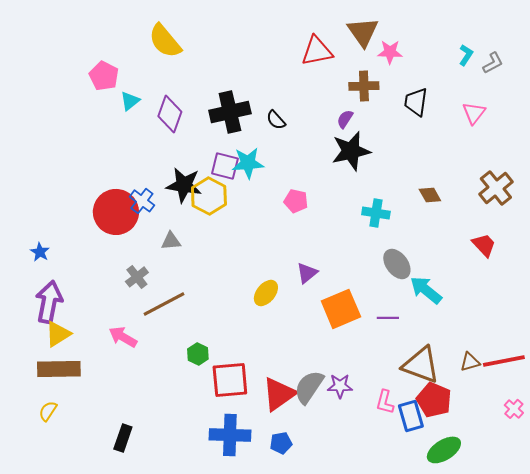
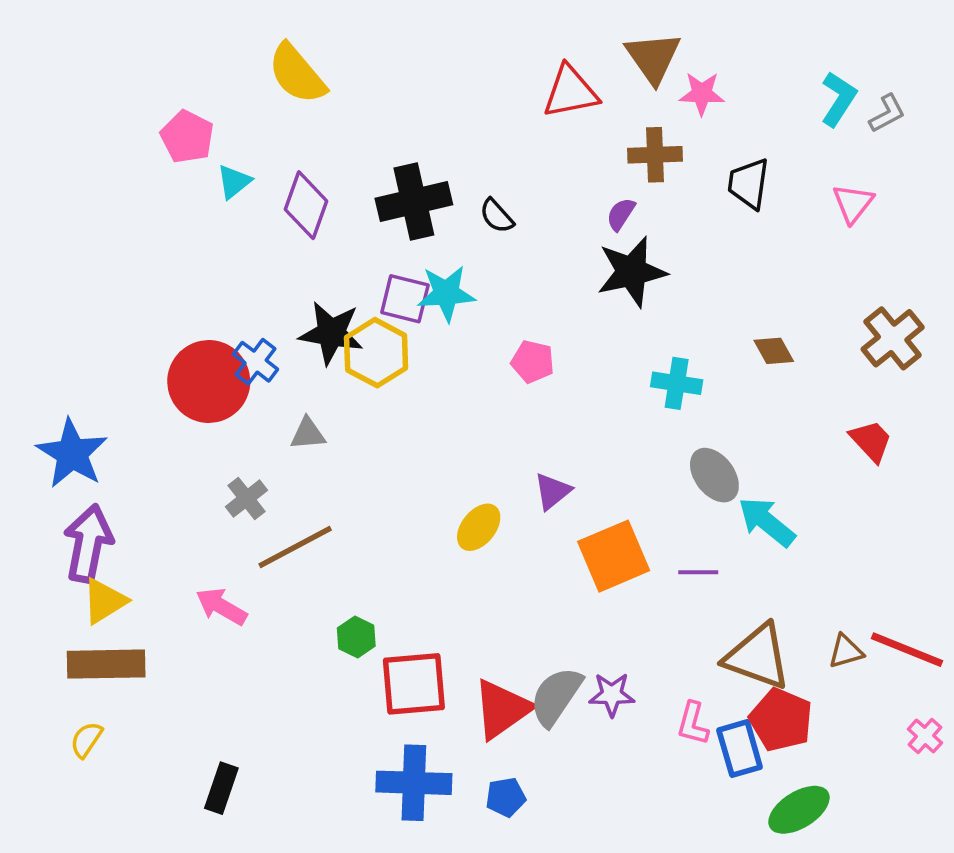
cyan L-shape: (466, 55) -> (839, 99), size x1.4
blue star: (40, 252) -> (72, 453), size x2.0
red line: (504, 361) -> (907, 650), turned 33

